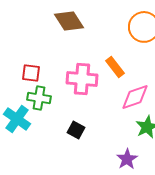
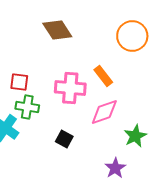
pink diamond: (135, 97) -> (104, 112), moved

